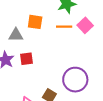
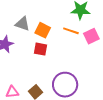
orange square: (35, 22) -> (43, 30), moved
red square: (27, 59) -> (41, 49), moved

